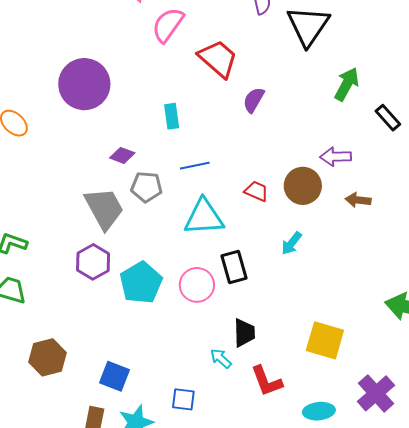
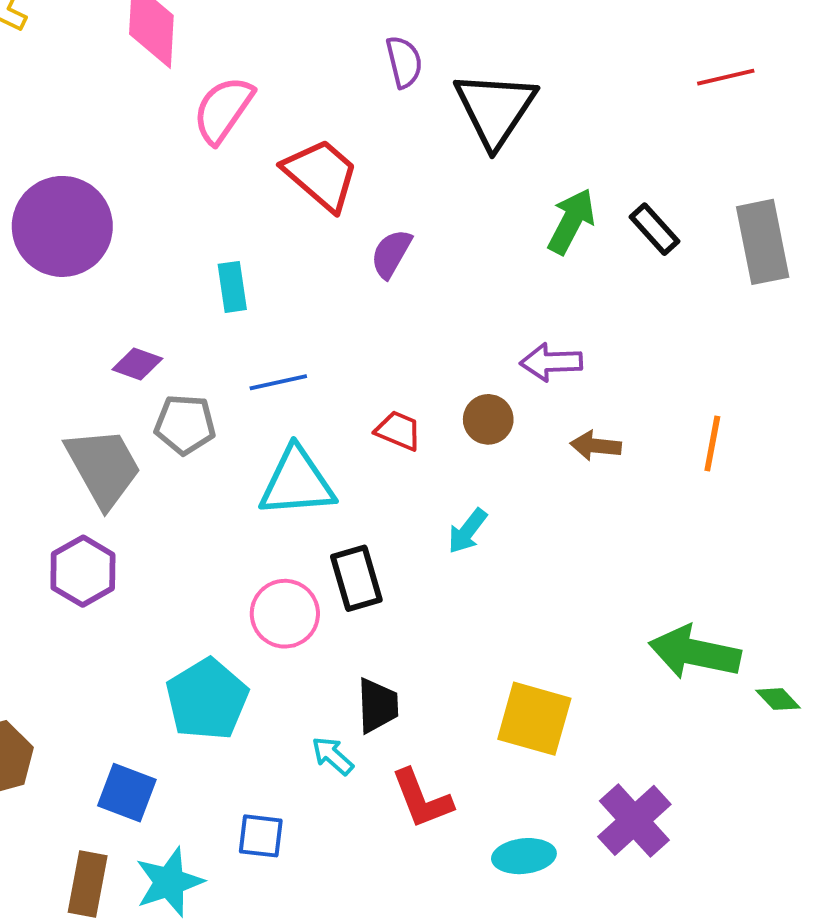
black rectangle: (388, 118) -> (654, 229), moved
brown circle: (303, 186) -> (488, 419), size x0.7
cyan pentagon: (141, 283) -> (207, 699), moved

